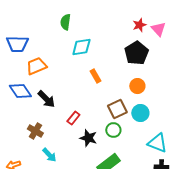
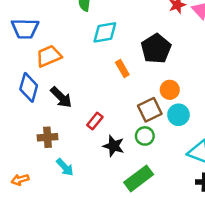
black pentagon: (136, 53) -> (156, 49), moved
orange circle: (137, 86) -> (170, 90), moved
blue diamond: (20, 91) -> (29, 87), turned 50
brown cross: (35, 131) -> (47, 137), turned -35

